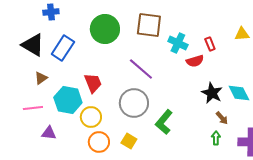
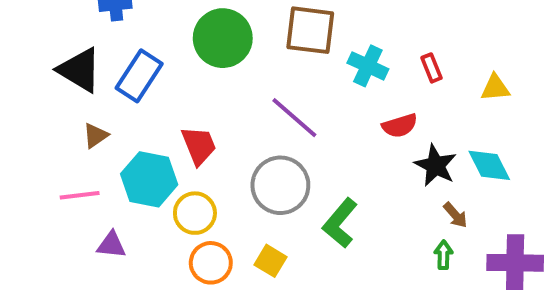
yellow triangle: (242, 34) -> (495, 88), moved
red semicircle: (195, 61) -> (400, 126), moved

